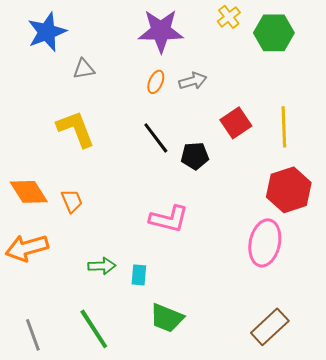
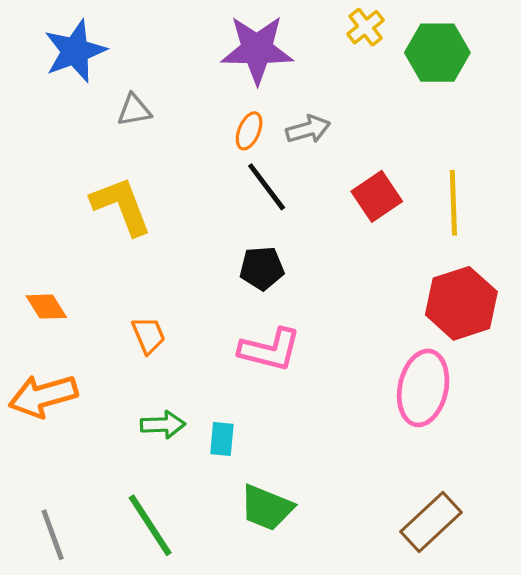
black line: (156, 138) -> (267, 187), moved
black pentagon: (195, 156) -> (262, 268), moved
orange diamond: (29, 192) -> (46, 307), size x0.7
orange trapezoid: (72, 201) -> (148, 335), moved

